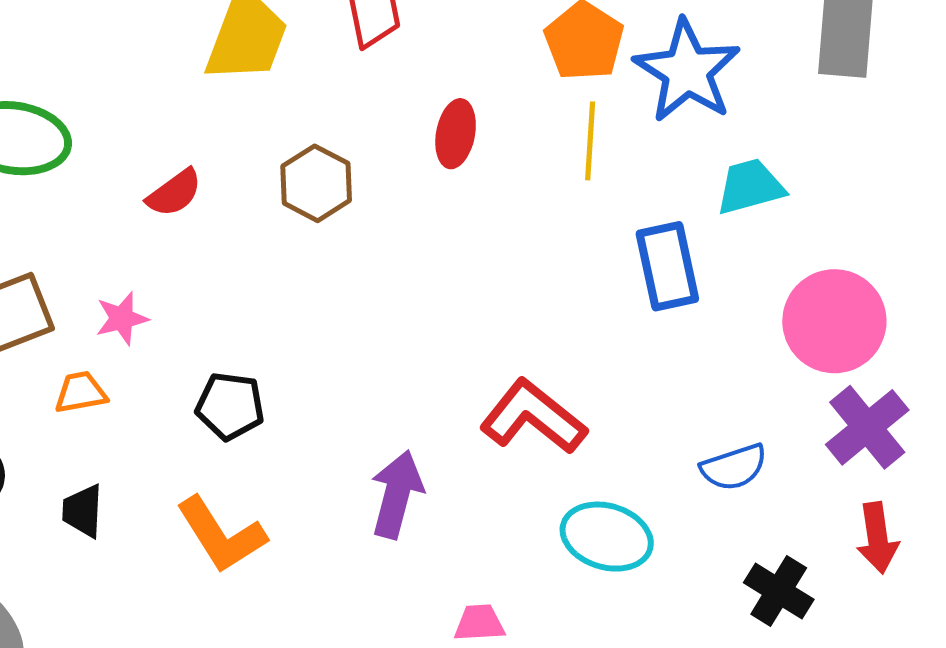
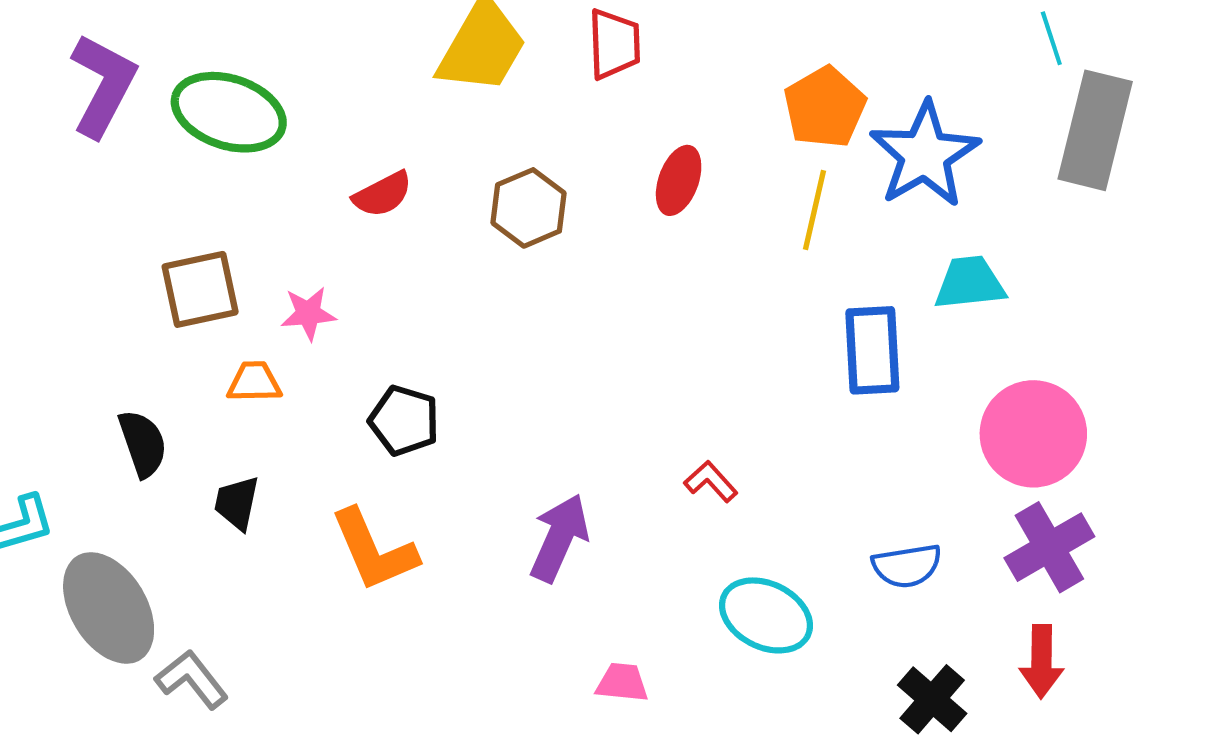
red L-shape: (533, 417) -> (711, 482), size x0.5

